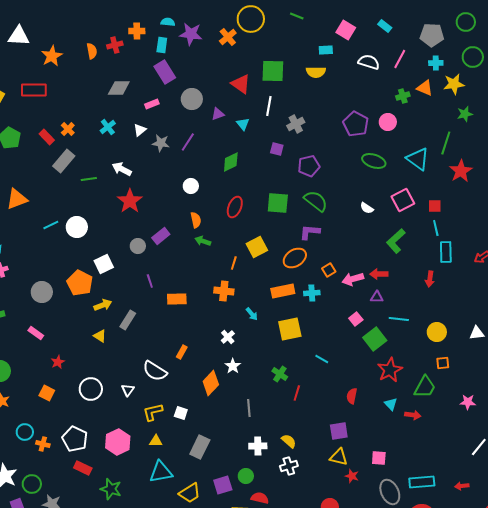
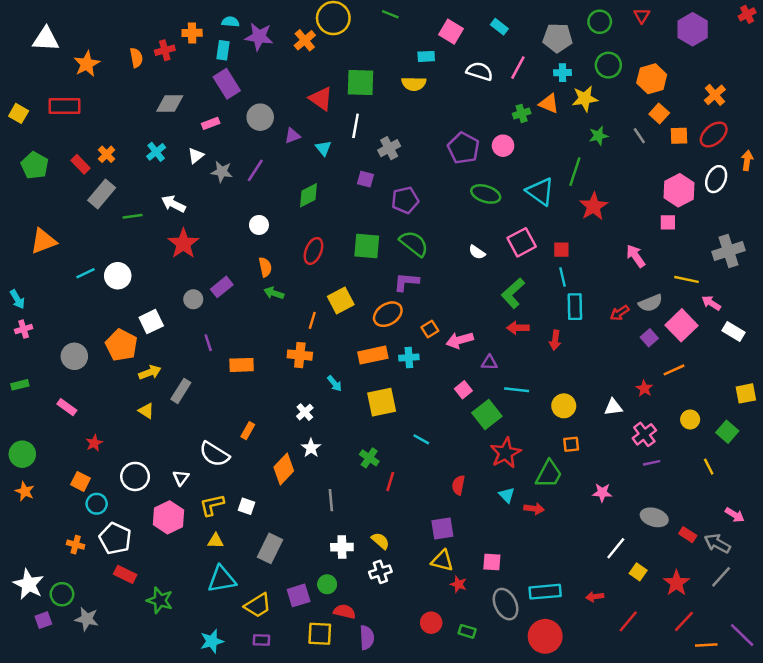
red arrow: (379, 274) -> (518, 328), moved
cyan circle: (25, 432) -> (97, 504), moved
pink hexagon: (118, 442) -> (169, 517), moved

